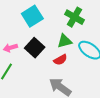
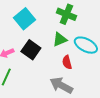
red semicircle: (60, 60) -> (67, 62), moved, turned 112

